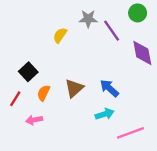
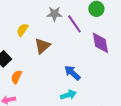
yellow semicircle: (60, 35) -> (22, 30), moved
brown triangle: (74, 88) -> (42, 46), moved

